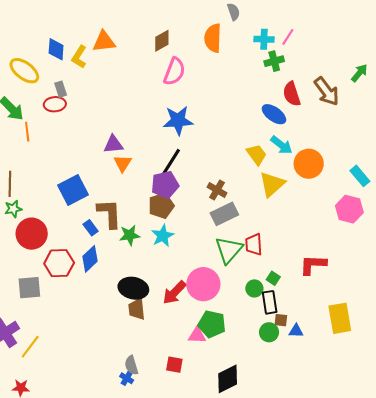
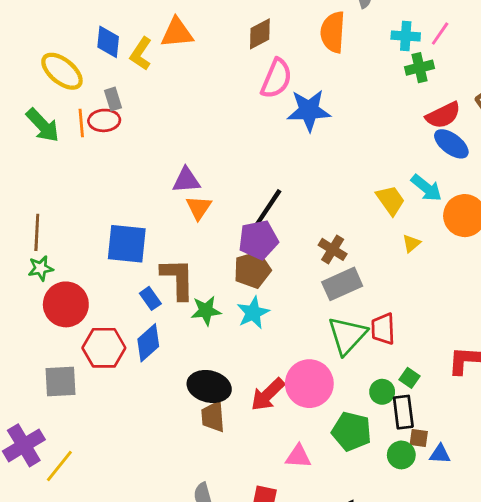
red semicircle: (292, 94) -> (443, 115), turned -100
blue ellipse: (274, 114) -> (451, 144), moved
blue star: (178, 121) -> (309, 110), moved
orange line: (27, 132) -> (81, 123), moved
yellow triangle: (272, 184) -> (411, 243), size x0.5
blue square: (73, 190) -> (127, 244), turned 32
green pentagon: (212, 324) -> (352, 431), moved

